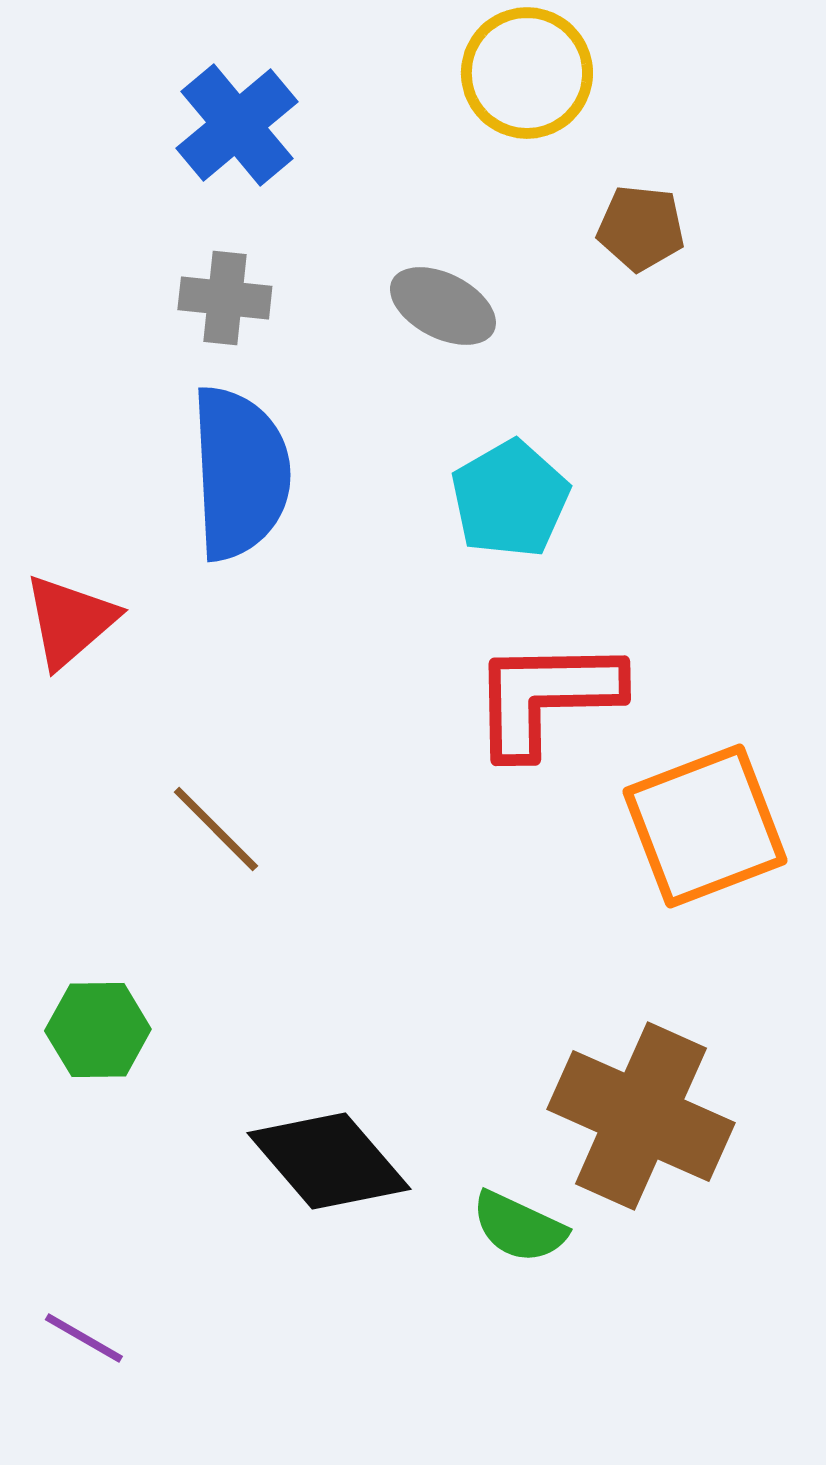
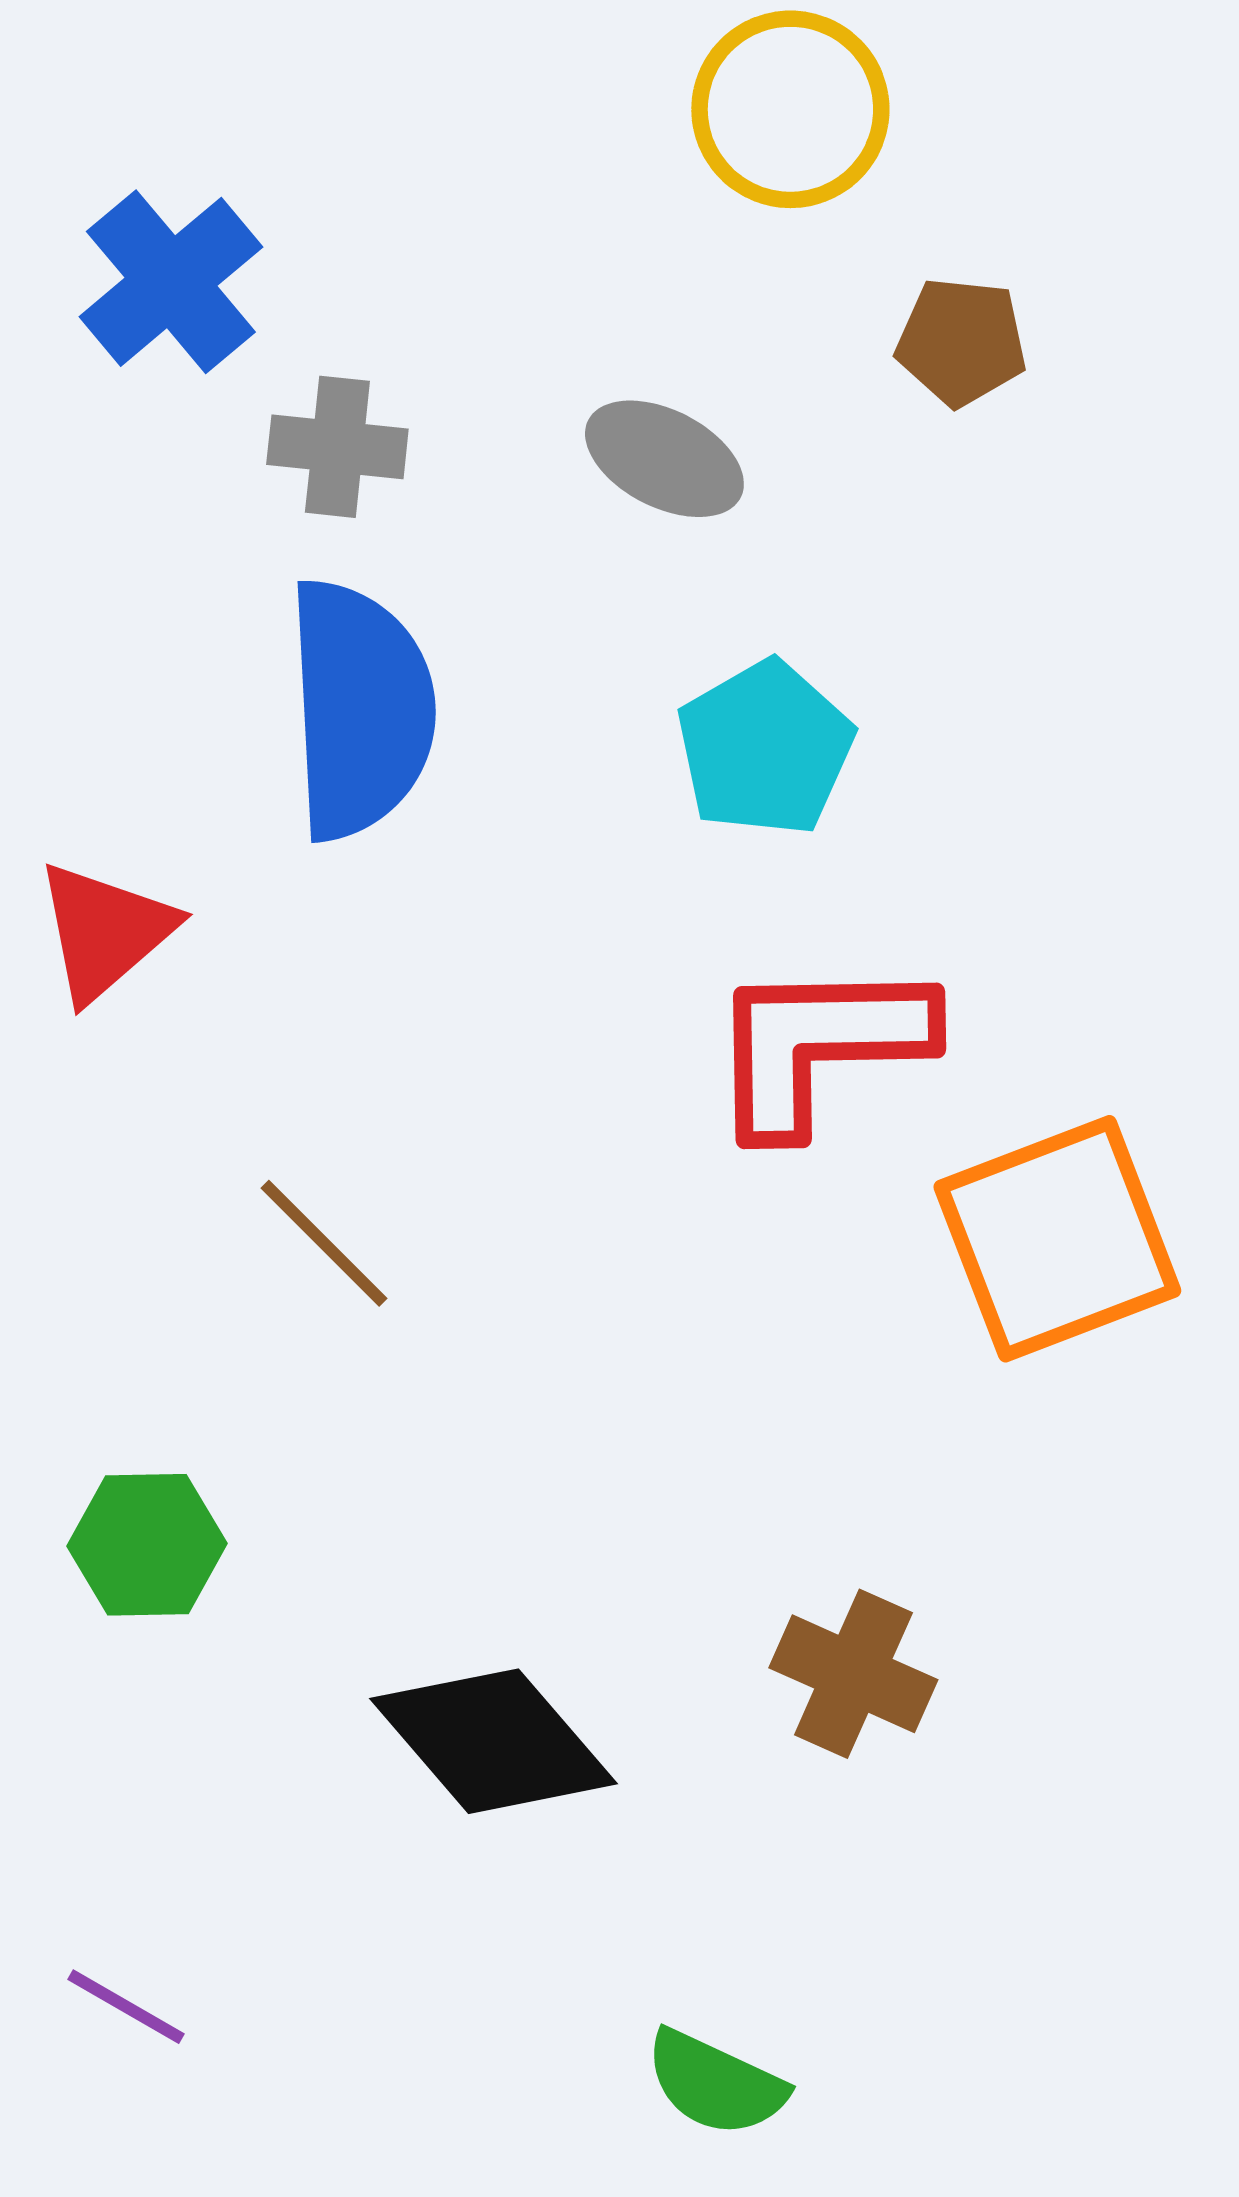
blue cross: (237, 125) -> (171, 282), moved
brown cross: (641, 1116) -> (853, 1674), moved, size x0.6
green semicircle: (519, 1227) -> (715, 2083), moved

